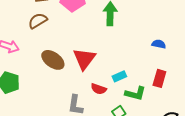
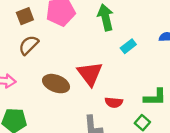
cyan rectangle: (119, 76) -> (128, 46), moved

